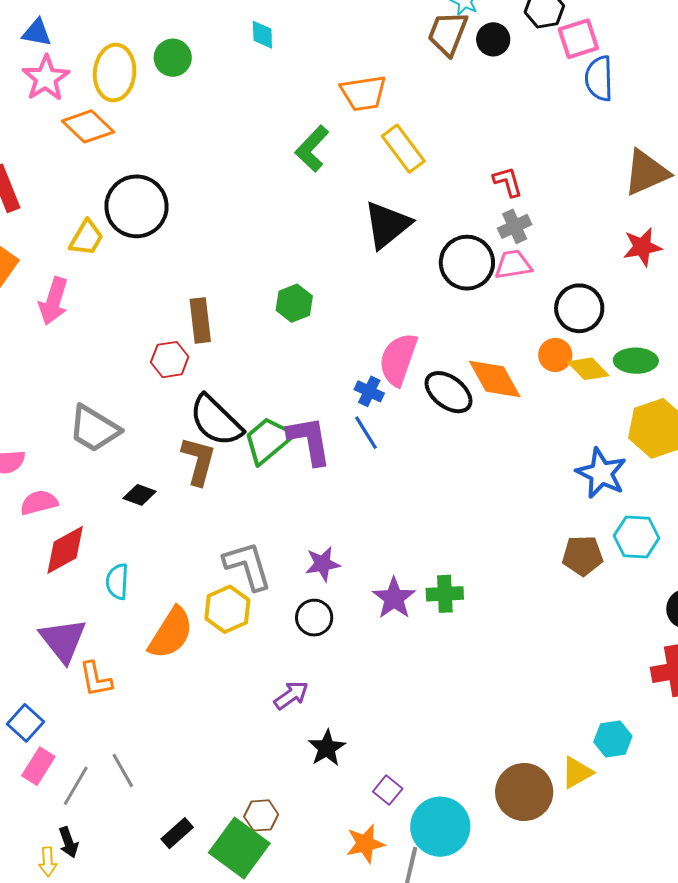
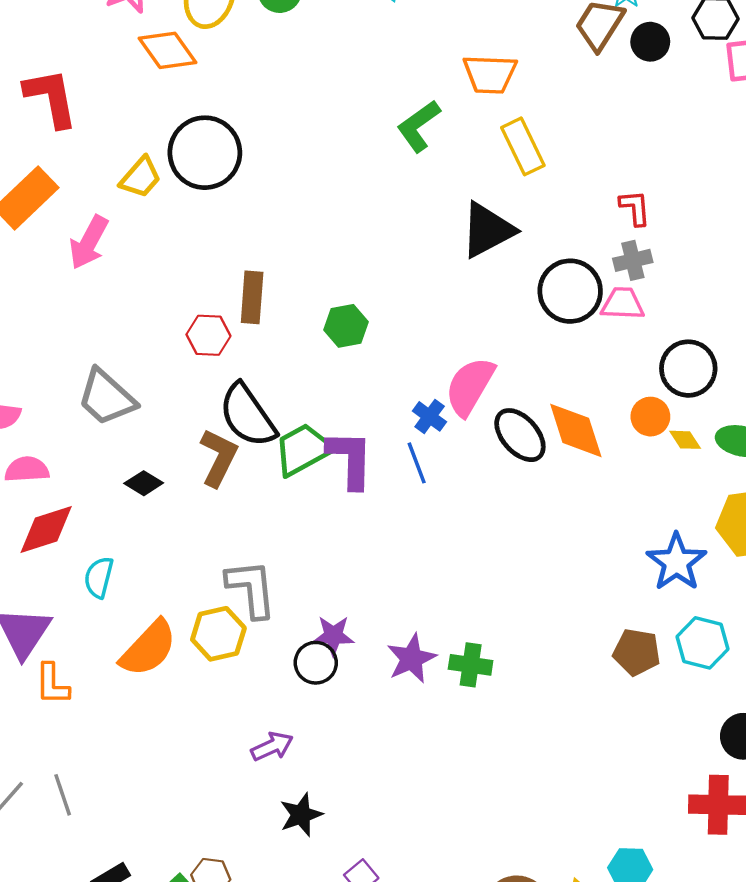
green hexagon: (294, 303) -> (346, 326), moved
yellow diamond: (588, 369) -> (685, 440), size x0.7
purple star: (323, 564) -> (333, 636), moved

